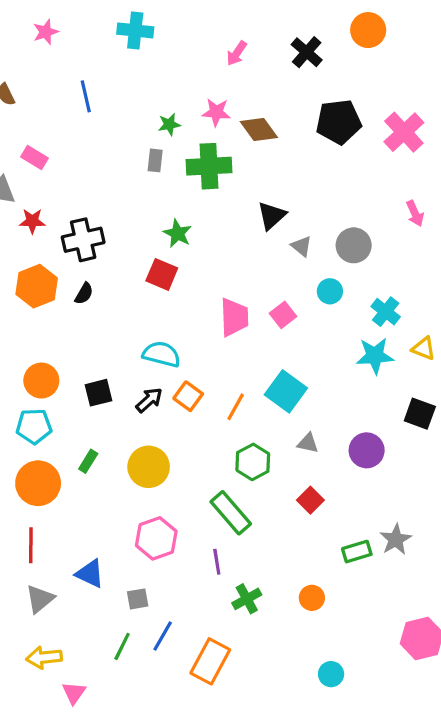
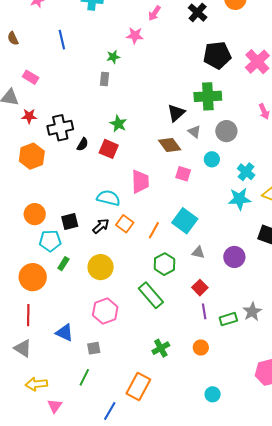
pink star: (216, 112) -> (135, 35), moved
brown diamond: (259, 130) -> (170, 145), moved
green cross: (209, 166) -> (208, 96), moved
black semicircle: (84, 294) -> (83, 144), moved
pink square: (283, 315) -> (183, 174), turned -35
pink trapezoid: (234, 317) -> (140, 181), moved
cyan pentagon: (34, 426) -> (50, 241), moved
purple line: (217, 562) -> (204, 311), moved
gray triangle: (40, 599) -> (23, 348), moved, turned -48
blue line: (163, 636) -> (110, 411), moved

